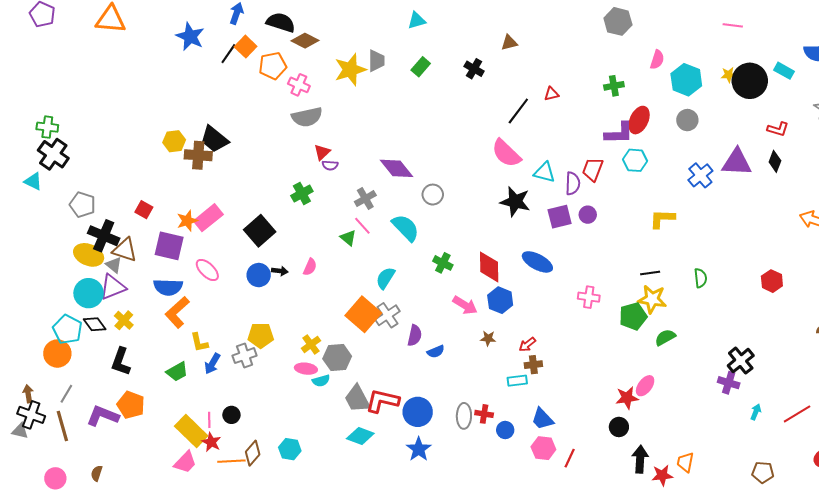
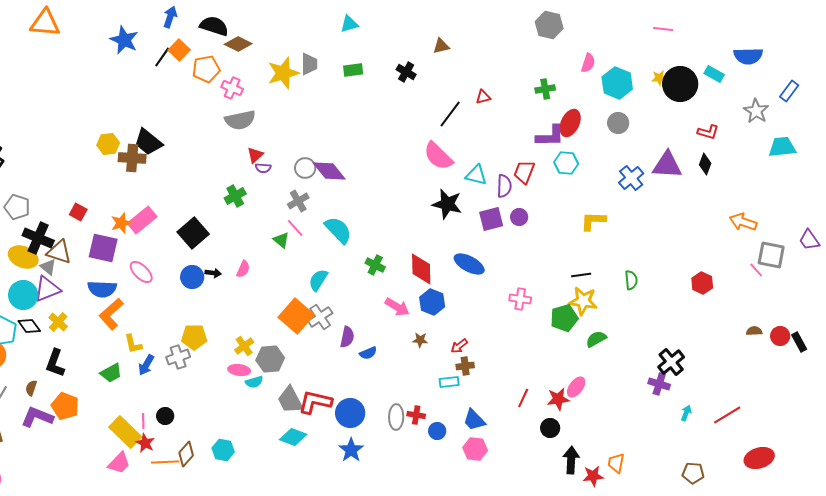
green rectangle: (421, 67) -> (353, 70), turned 42
gray circle: (433, 195) -> (305, 168), moved
red line: (570, 458) -> (523, 398), moved
brown semicircle: (97, 473) -> (31, 388), moved

